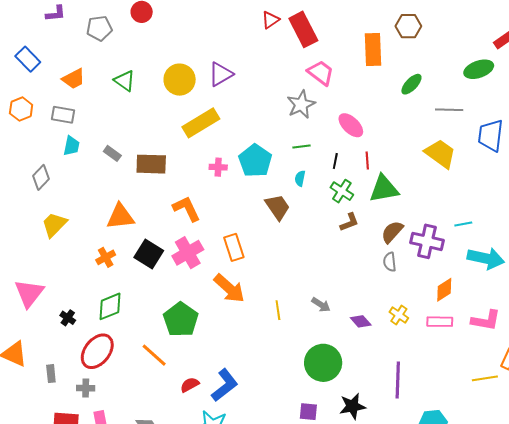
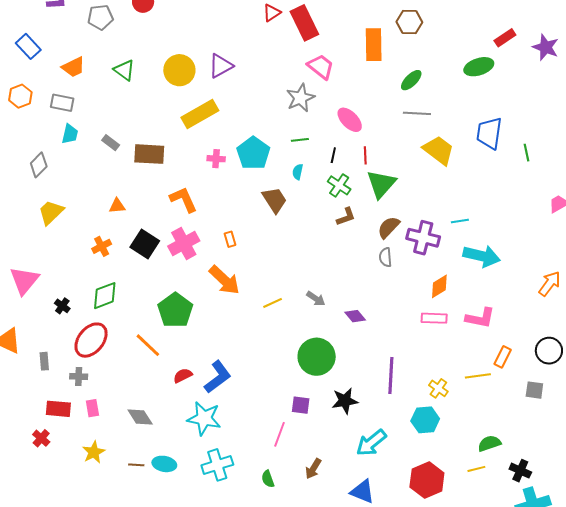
gray line: (449, 110) -> (417, 113), moved
green triangle: (384, 189) -> (381, 184), turned -40
orange triangle: (120, 217) -> (117, 206), size x0.6
orange rectangle: (234, 247) -> (230, 239), size x0.6
yellow line: (278, 310) -> (273, 303), turned 72
yellow cross: (399, 315) -> (438, 388), moved

